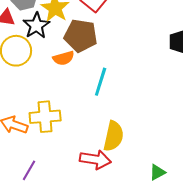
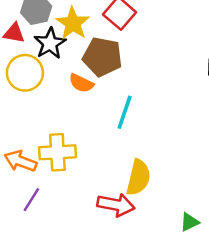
orange semicircle: (64, 58) -> (81, 83), turned 40
purple line: (29, 170) -> (31, 200), moved

